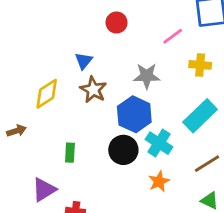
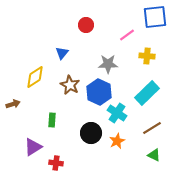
brown star: (93, 90) -> (70, 85), moved
black circle: (123, 150) -> (91, 133), moved

